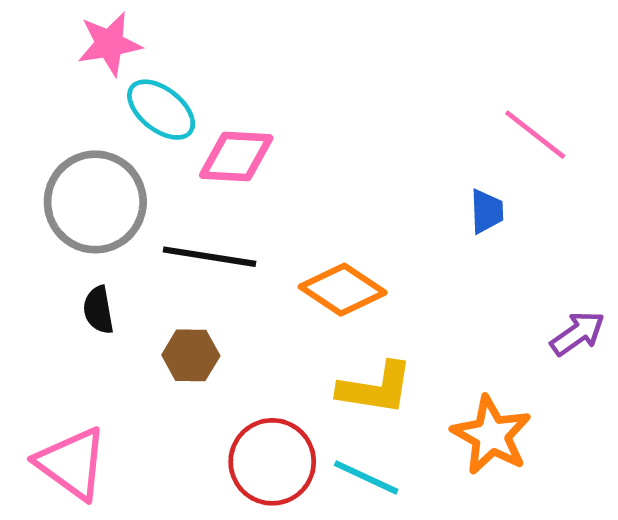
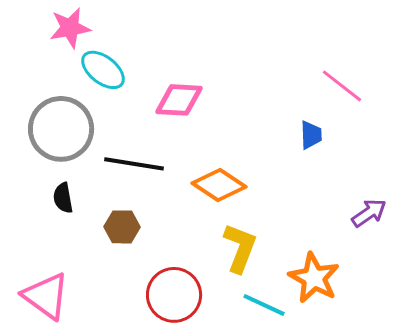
pink diamond: (236, 157) -> (179, 100), moved
yellow L-shape: (376, 388) -> (240, 248), turned -78
cyan line: (366, 477) -> (264, 305), moved

